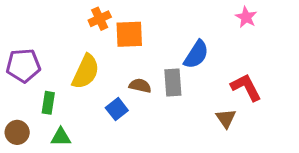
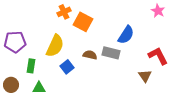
orange square: (129, 34) -> (83, 22), turned 30
gray rectangle: (173, 83) -> (111, 53), turned -72
blue square: (117, 109) -> (67, 67), moved

